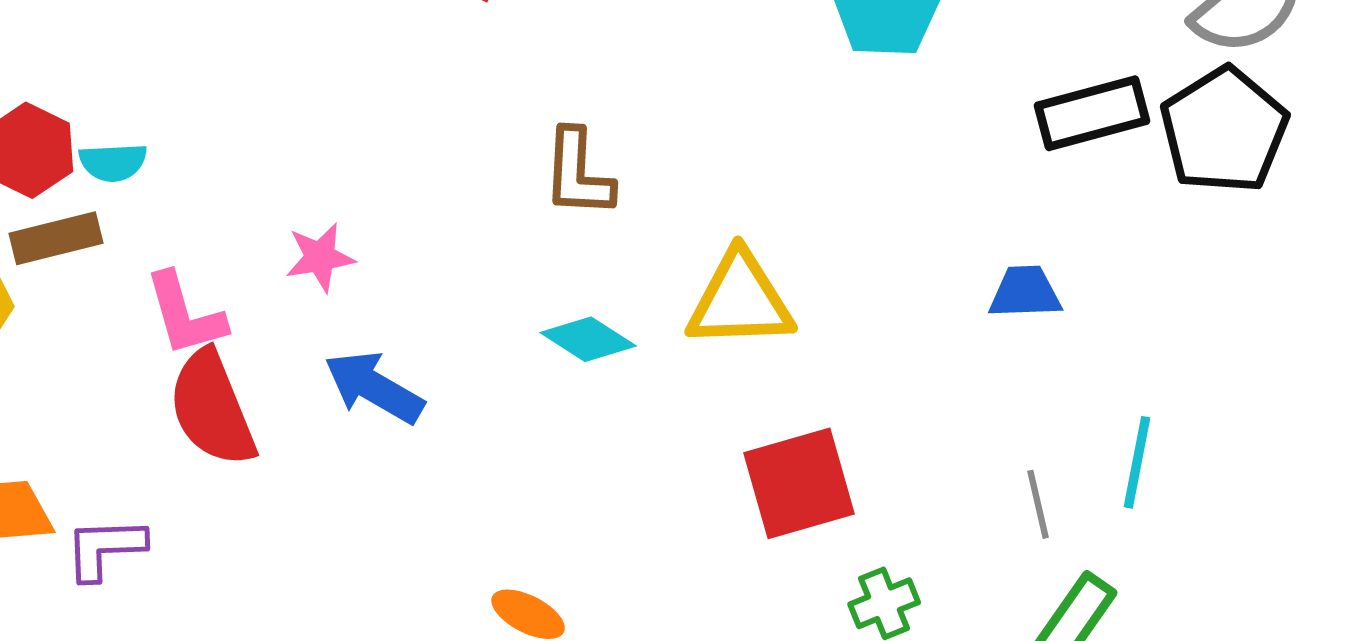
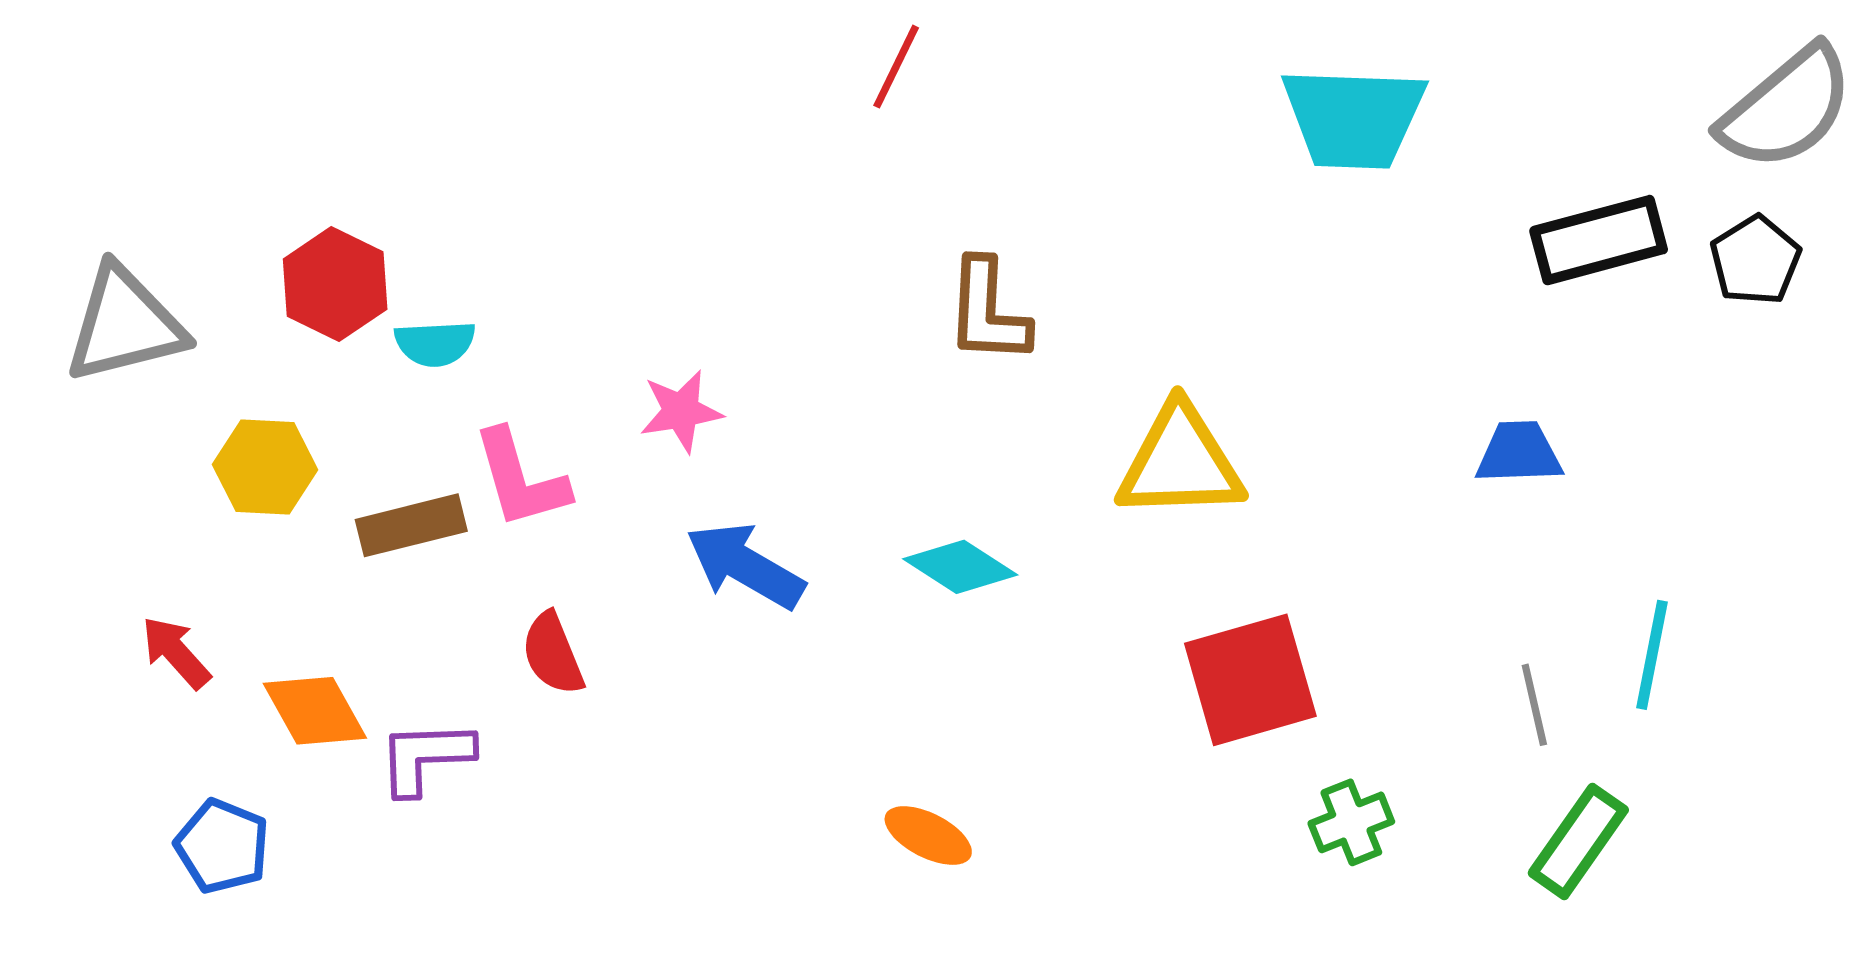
black pentagon: (1224, 130) -> (1755, 260), size x0.6
cyan semicircle: (113, 162) -> (435, 343), moved
brown rectangle: (56, 238) -> (411, 525), moved
cyan diamond: (588, 339) -> (960, 567), moved
red semicircle: (212, 408) -> (553, 654), moved, size x0.6

